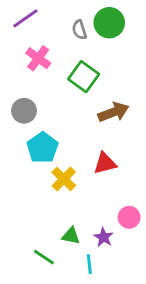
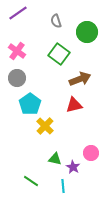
green circle: (109, 23) -> (87, 32), moved
pink cross: (38, 58) -> (17, 51), moved
red triangle: (105, 163) -> (74, 105), moved
green triangle: (71, 236) -> (55, 159), moved

